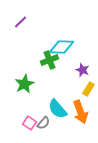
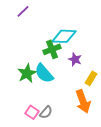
purple star: (82, 70) -> (75, 59), moved
cyan semicircle: (57, 109) -> (44, 73), moved

